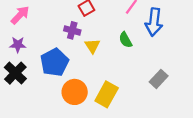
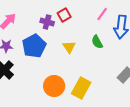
purple cross: (72, 30) -> (47, 22), moved
blue pentagon: (54, 62) -> (34, 46), moved

